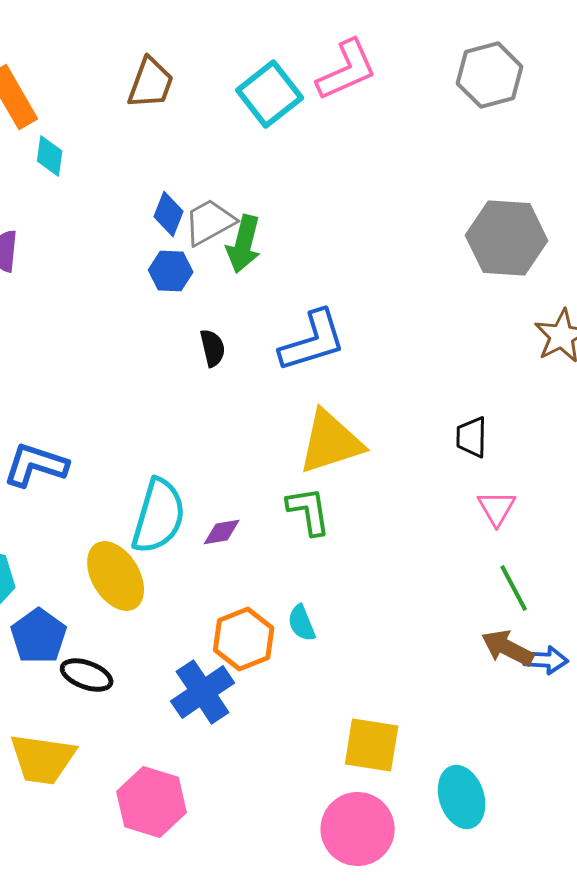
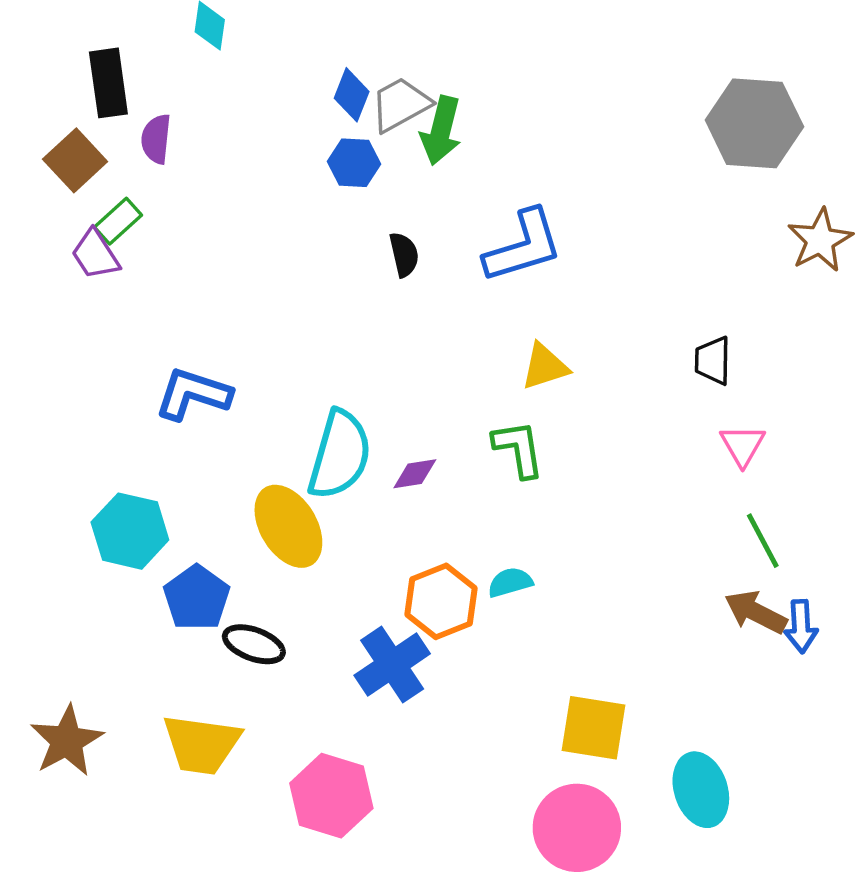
yellow triangle: (331, 442) -> (545, 367), size x0.6
cyan semicircle: (302, 623) -> (510, 582), turned 96
blue arrow: (546, 660) -> (801, 626), turned 84

